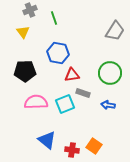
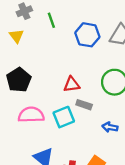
blue hexagon: (58, 53) -> (87, 35), moved
black pentagon: (25, 71) -> (19, 80), turned -30
blue arrow: (108, 105) -> (110, 127), moved

